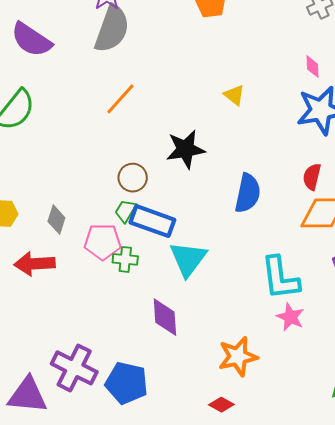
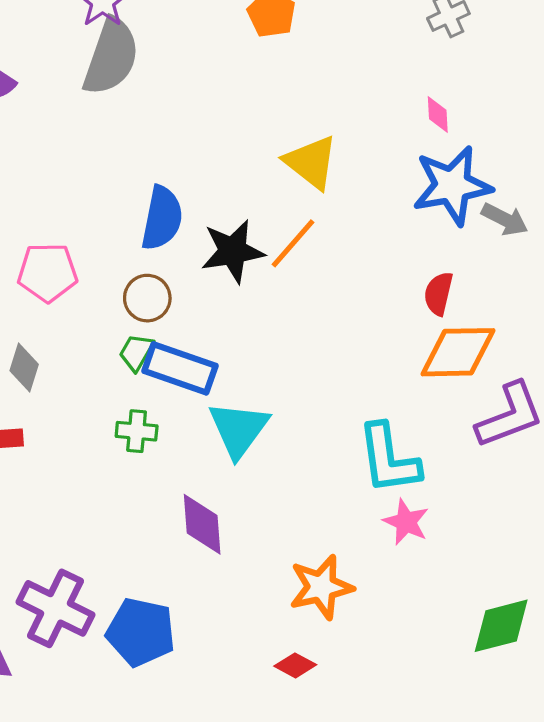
yellow triangle: (234, 95) -> (311, 162), size x1.6
orange line: (120, 99) -> (293, 243), moved
blue semicircle: (248, 193) -> (162, 218), moved
pink pentagon: (103, 242) -> (48, 272), moved

